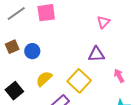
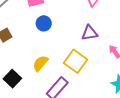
blue circle: (32, 51) -> (44, 23), moved

